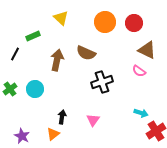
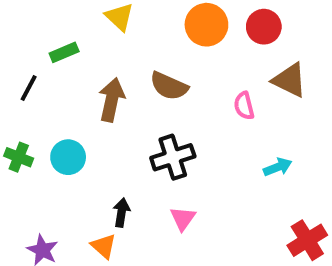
pink semicircle: (139, 71) -> (244, 106), moved, turned 40
black cross: (102, 82) -> (173, 157), moved
green cross: (10, 89) -> (19, 157), turned -32
cyan arrow: (141, 113) -> (278, 167), moved, turned -40
orange triangle: (53, 134) -> (104, 246), turned -40

